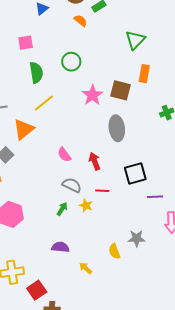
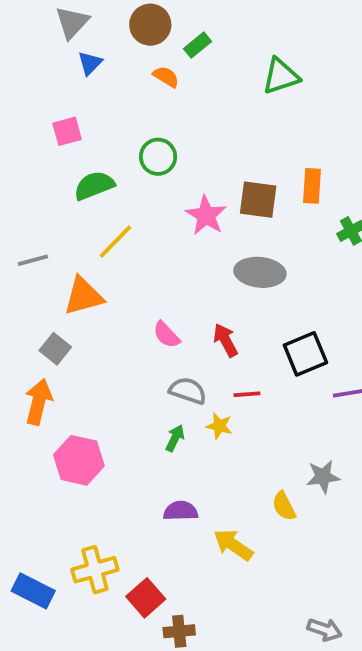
green triangle: (135, 40) -> (281, 76), moved, turned 35
green semicircle: (36, 73) -> (94, 186), turned -95
orange rectangle: (144, 74) -> (312, 186), moved
gray ellipse: (117, 128) -> (260, 272), turned -70
orange triangle: (24, 129) -> (83, 296), turned 30
yellow arrow: (86, 268) -> (233, 545), size x1.5

